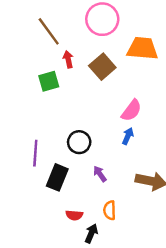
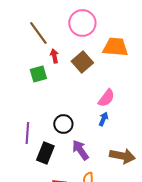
purple arrow: (100, 174) -> (80, 150), size x1.5

